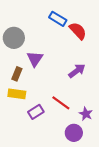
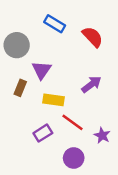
blue rectangle: (58, 19) -> (55, 24), moved
yellow rectangle: (17, 94) -> (53, 100), moved
purple circle: (74, 133) -> (74, 158), moved

